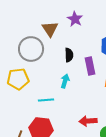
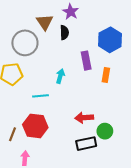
black semicircle: (69, 55) -> (64, 33), moved

